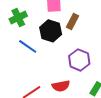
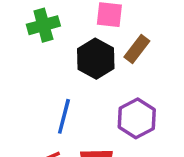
blue line: (28, 46) -> (64, 116), moved, turned 60

